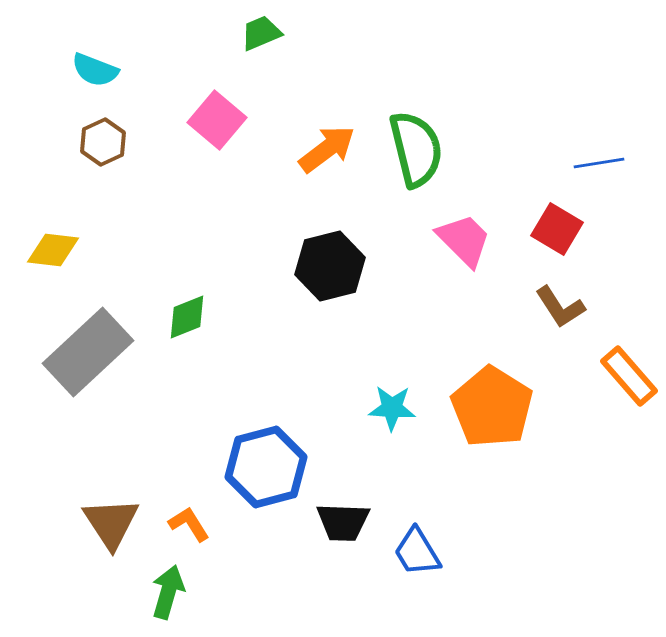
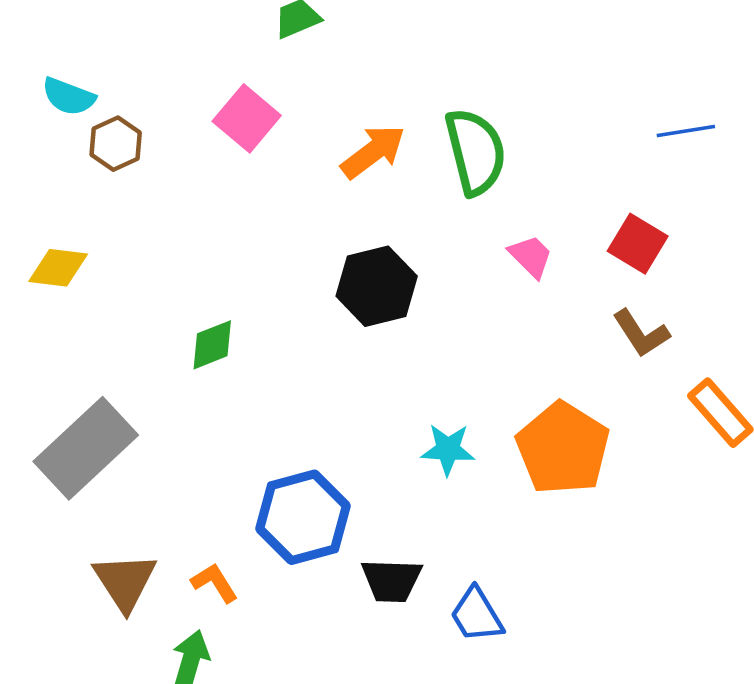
cyan semicircle: (95, 70) -> (69, 97), moved
blue line: (599, 163) -> (686, 131), moved
pink trapezoid: (464, 240) -> (531, 256), size x0.7
gray rectangle: (88, 352) -> (86, 448), moved

